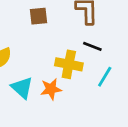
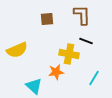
cyan line: (105, 77) -> (94, 78), moved
cyan triangle: (22, 88) -> (34, 86), moved

